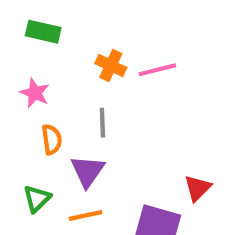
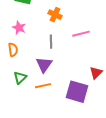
pink line: (157, 70) -> (81, 34), moved
orange semicircle: (52, 139) -> (13, 50), moved

